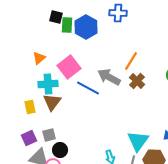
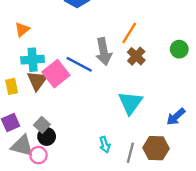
pink square: (69, 67) -> (56, 74), moved
gray arrow: (109, 77) -> (104, 52), turned -130
gray square: (49, 135) -> (42, 125), moved, turned -32
cyan triangle: (138, 141) -> (130, 103), moved

